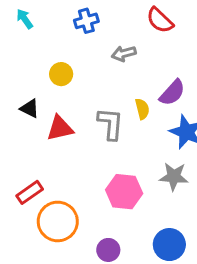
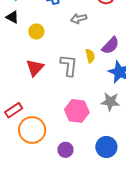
black triangle: (30, 108) -> (12, 17), moved
red triangle: (60, 128) -> (35, 68), turned -36

